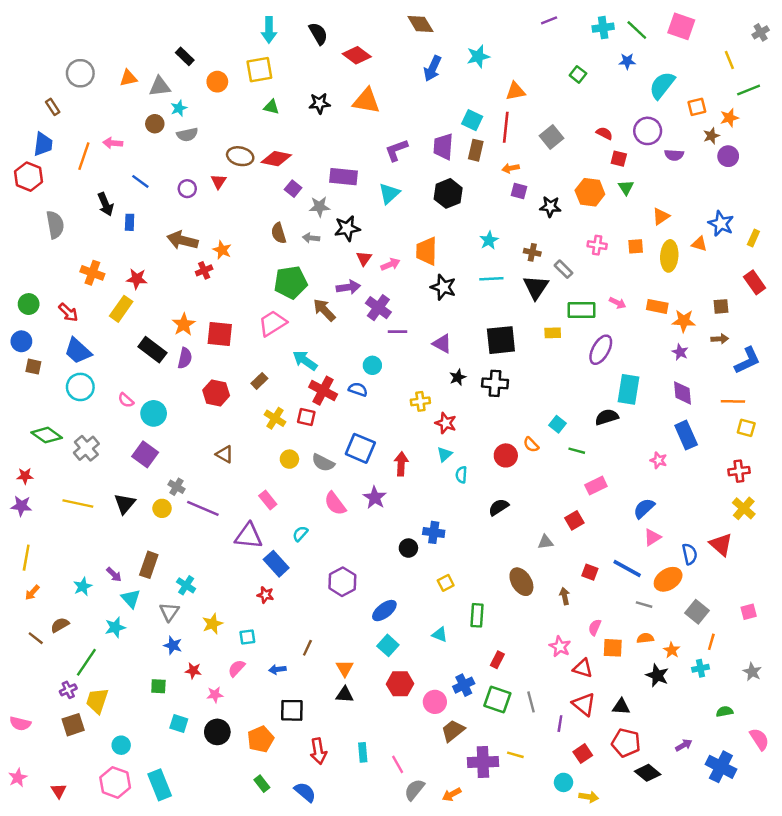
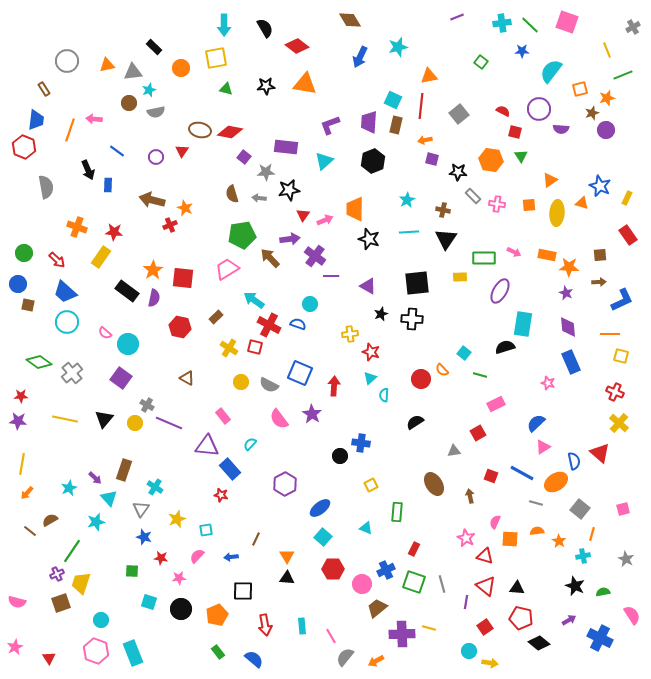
gray rectangle: (563, 269) -> (473, 196), moved
red cross: (739, 471) -> (615, 392), turned 30
black star: (657, 675) -> (575, 586), moved

